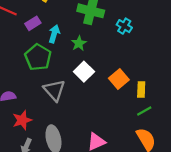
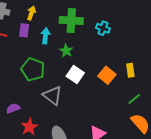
purple rectangle: (33, 23) -> (24, 30), moved, turned -40
cyan arrow: (54, 34) -> (45, 36), moved
yellow rectangle: (141, 90) -> (130, 70), moved

